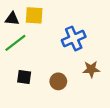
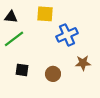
yellow square: (34, 15) -> (45, 14), moved

